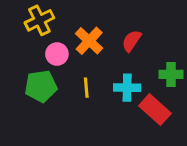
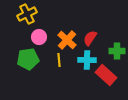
orange cross: (89, 41) -> (67, 40), moved
red semicircle: (132, 41) -> (90, 38), moved

